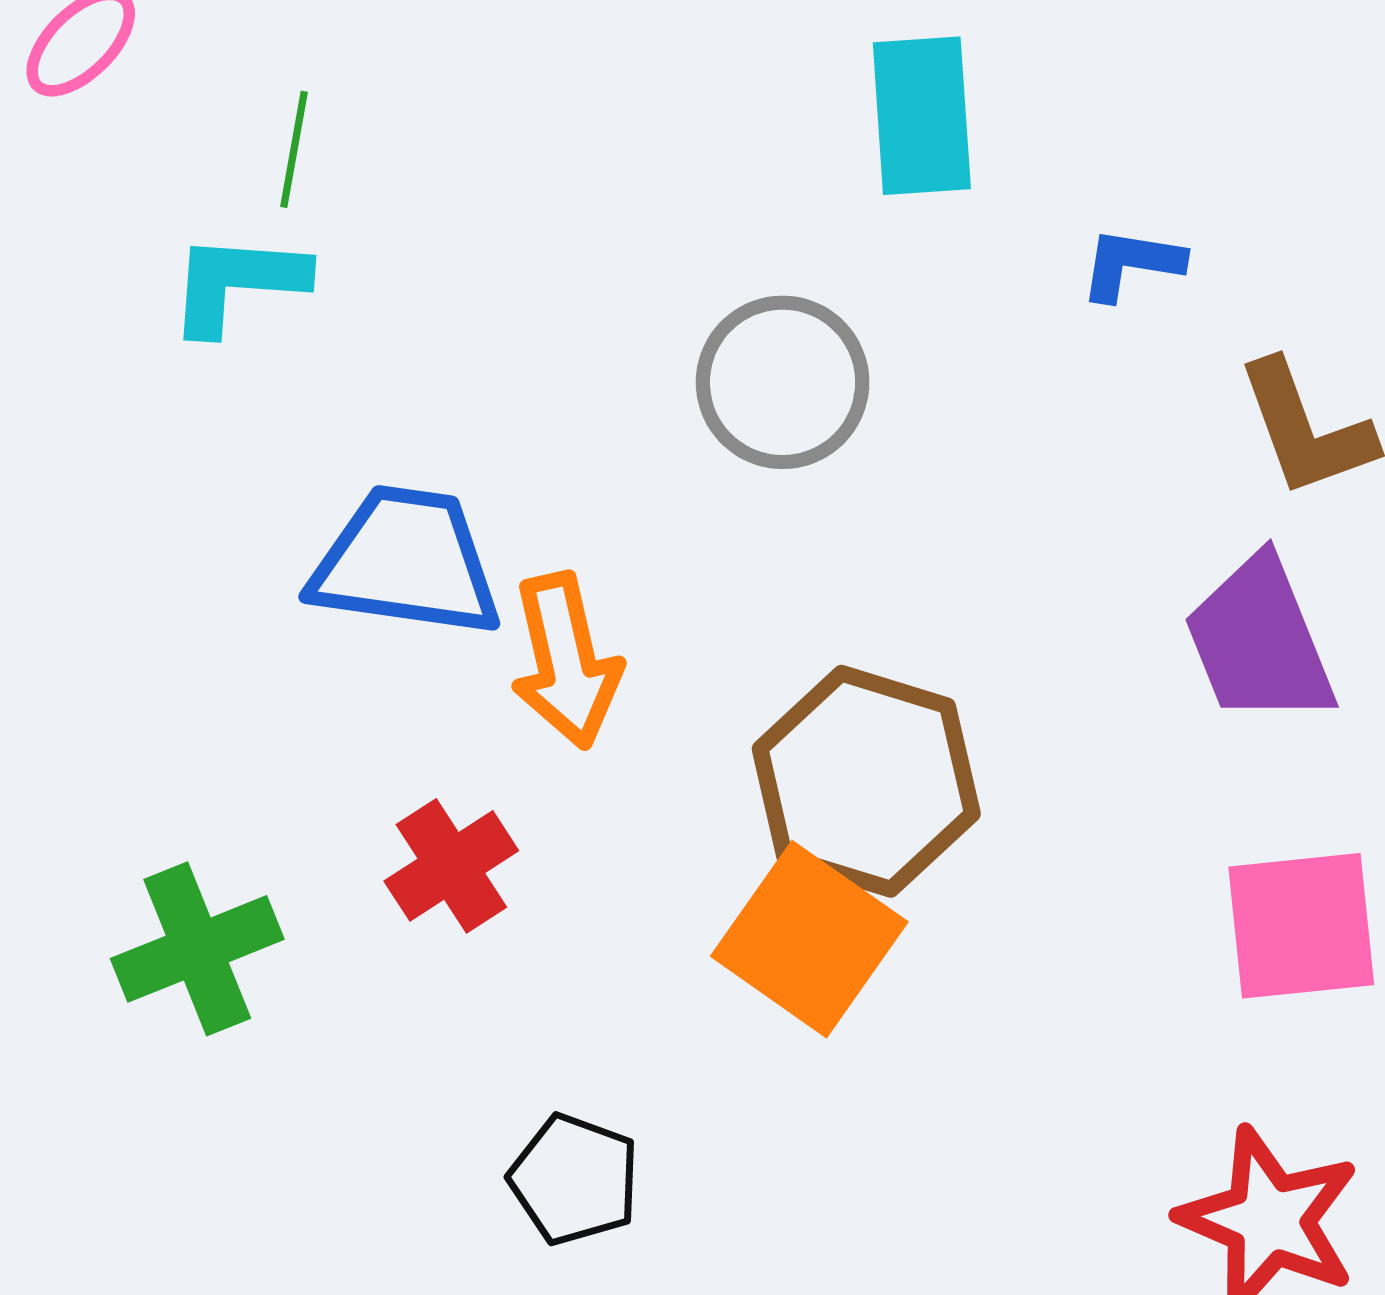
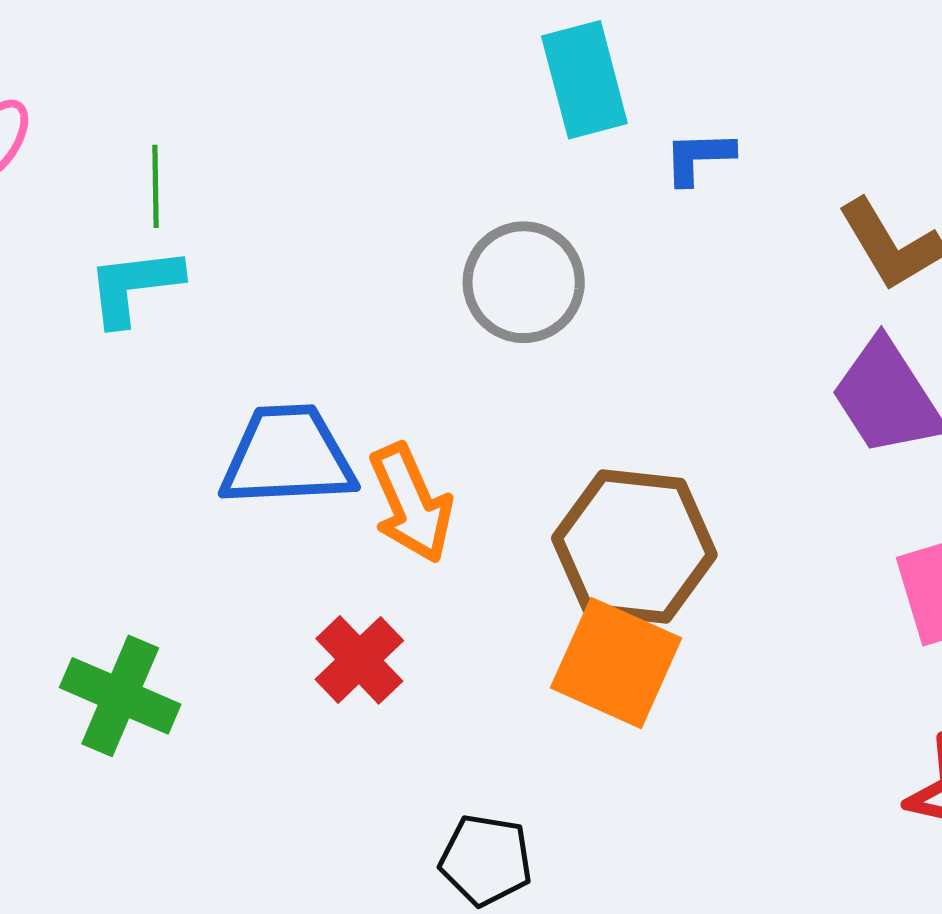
blue L-shape: (1131, 264) -> (699, 157), moved
green cross: (197, 949) -> (120, 696), moved, turned -34

